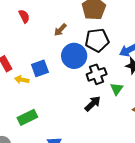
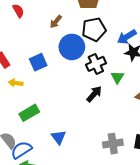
yellow arrow: (22, 80) -> (16, 83), moved

